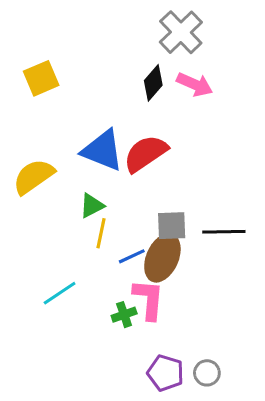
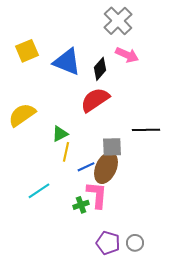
black diamond: (153, 83) -> (100, 69), moved
blue triangle: (103, 150) -> (67, 62), moved
black line: (224, 232) -> (146, 130), moved

